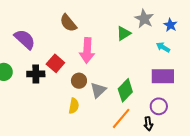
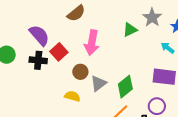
brown semicircle: (68, 23) -> (76, 13), turned -96
purple semicircle: (25, 39) -> (39, 35), moved
yellow semicircle: (74, 106) -> (72, 96), turned -91

